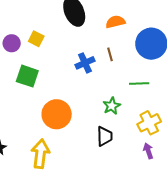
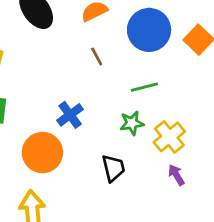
blue cross: (85, 63) -> (70, 115), moved
green star: (112, 106) -> (132, 123), moved, turned 30

